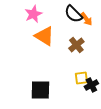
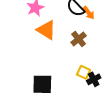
yellow square: (81, 78) -> (84, 72), turned 32

